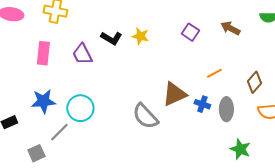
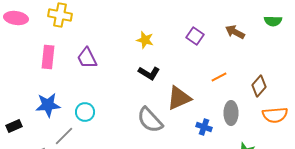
black L-shape: (111, 38) -> (149, 73), moved
blue cross: (202, 104) -> (204, 127), moved
cyan circle: (80, 108) -> (85, 112), size x0.7

